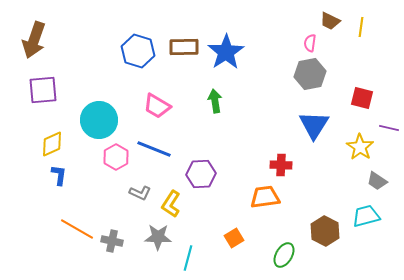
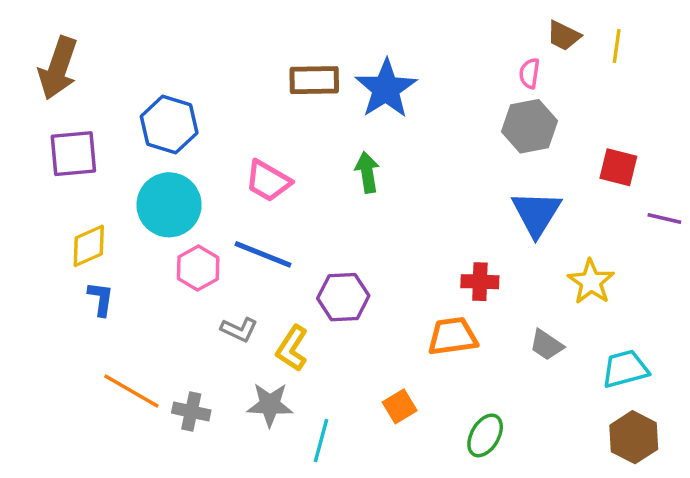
blue hexagon: (138, 51) -> (169, 125), moved
yellow star: (360, 147) -> (591, 282), moved
gray trapezoid: (377, 181) -> (547, 345), moved
brown hexagon: (325, 231) -> (634, 437), moved

